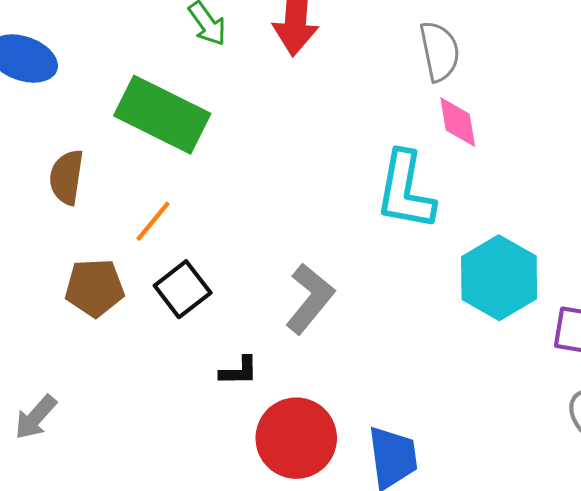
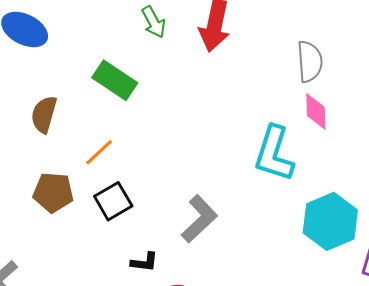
green rectangle: (162, 115) -> (115, 80), size x0.7

